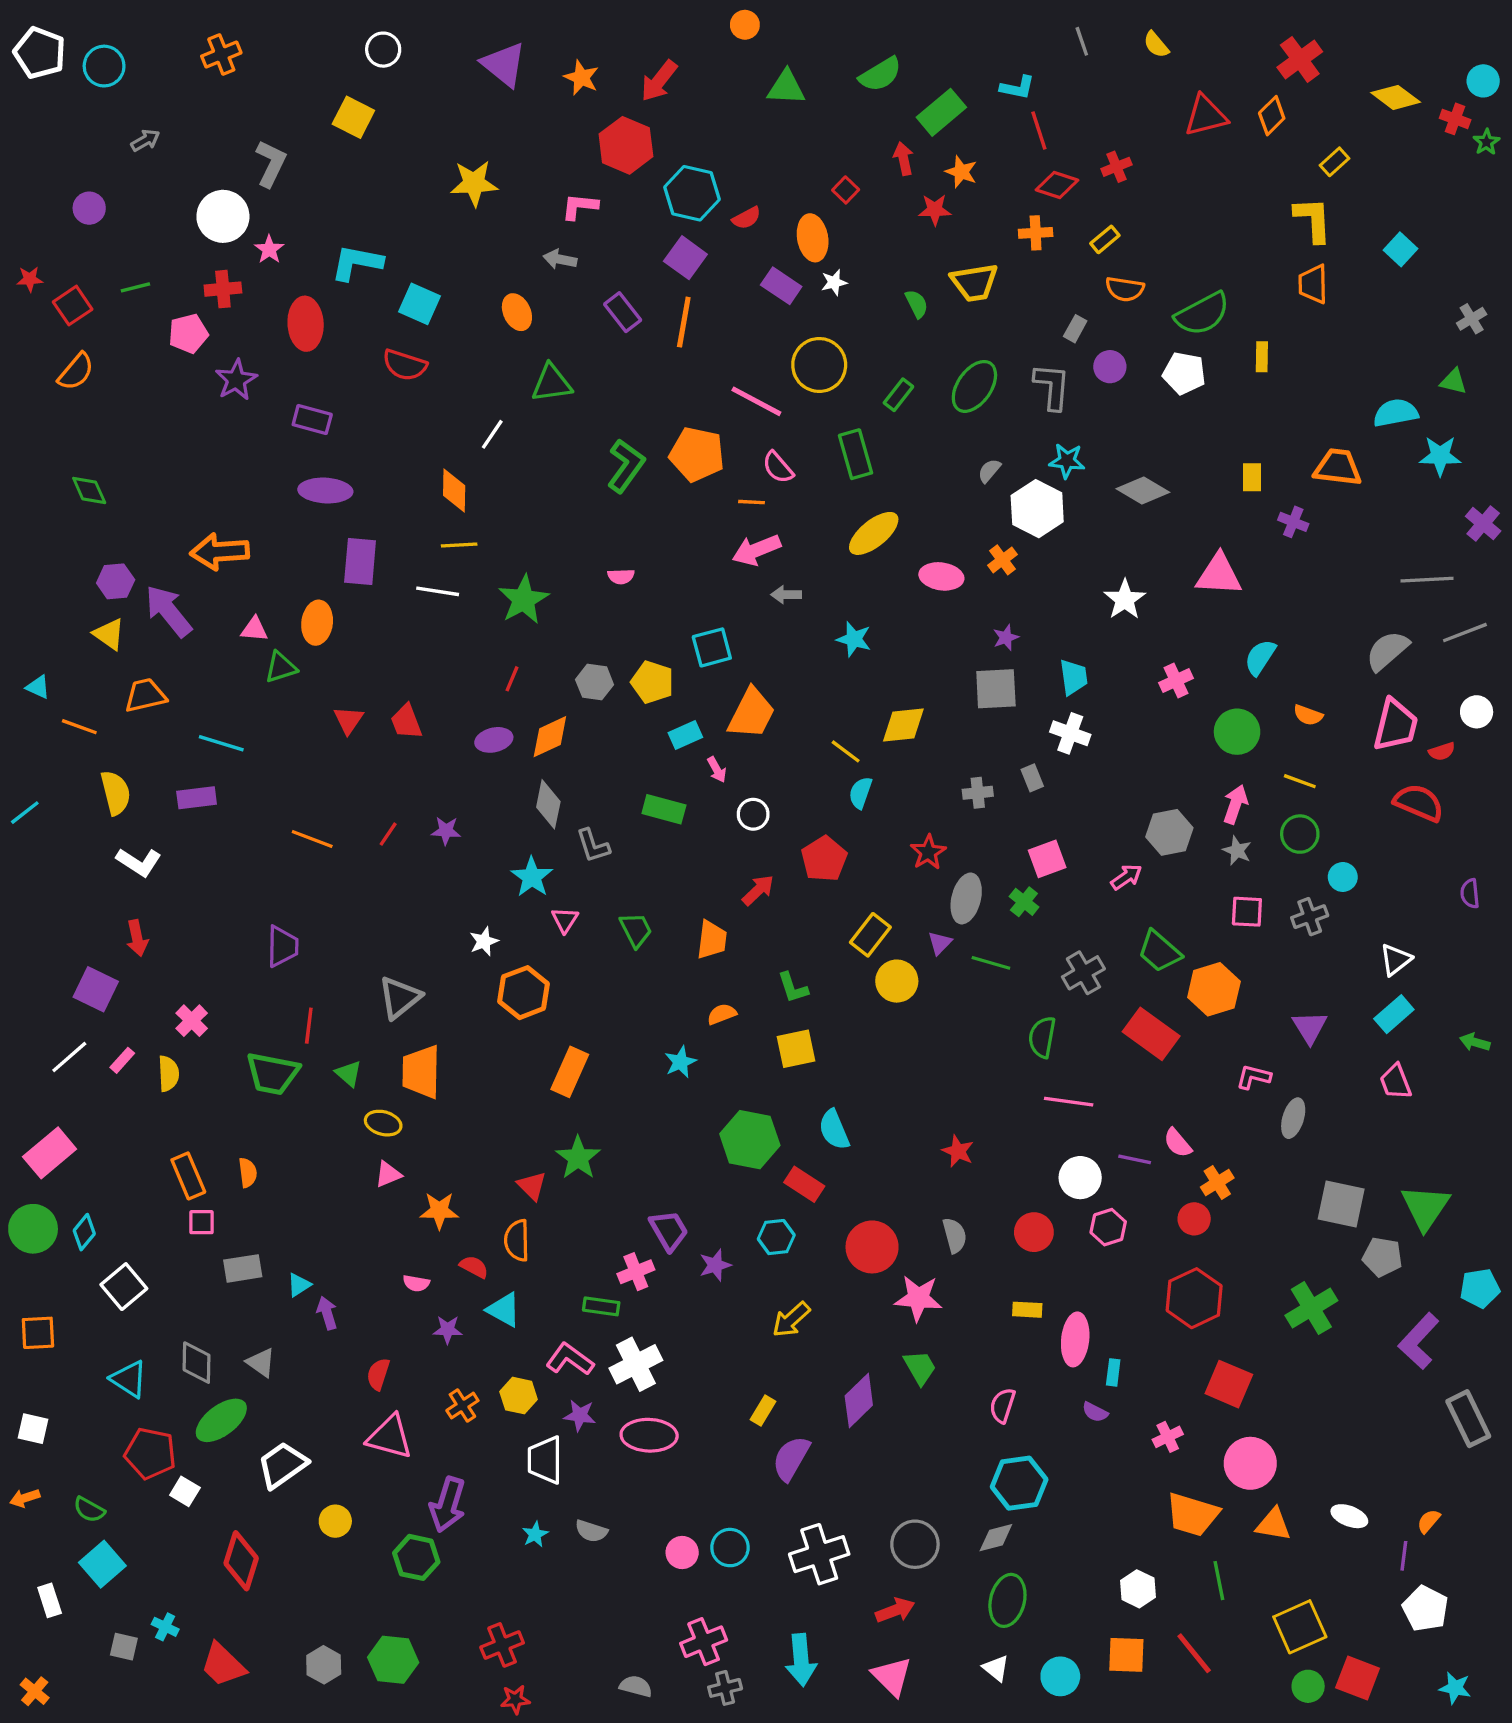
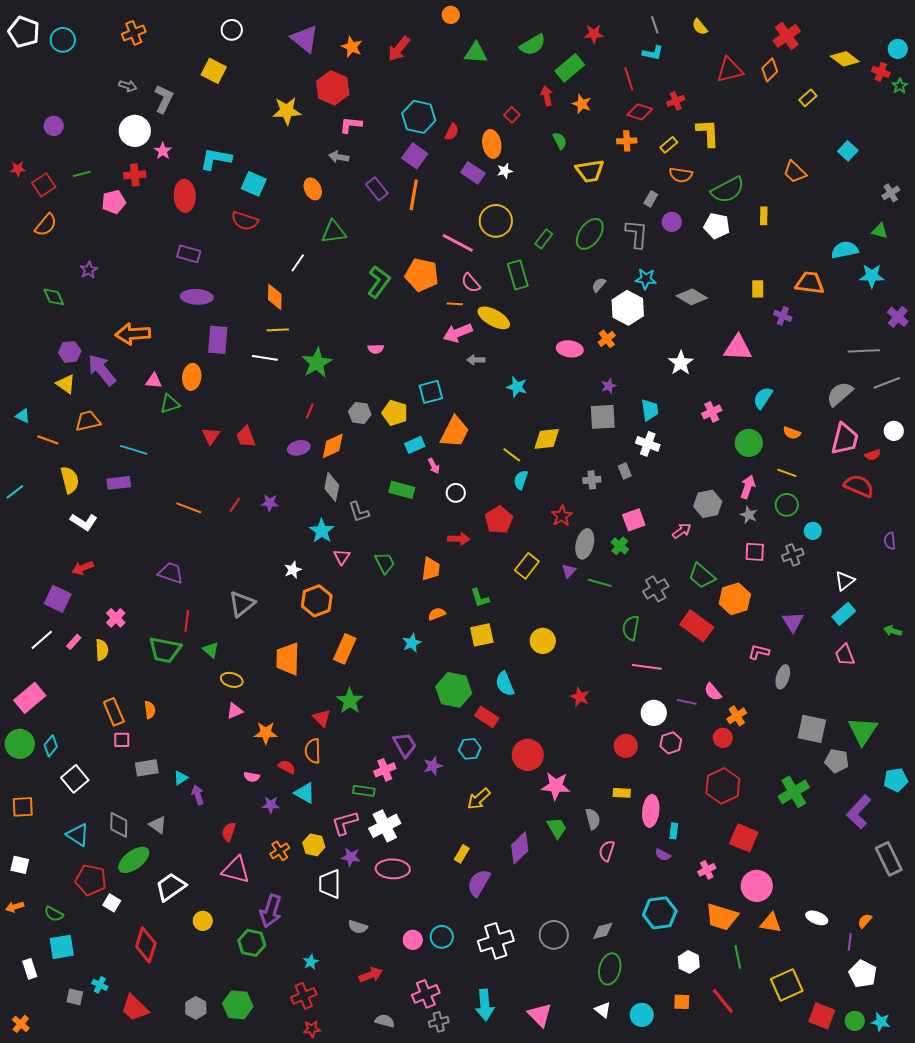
cyan L-shape: (1017, 88) -> (653, 53), moved
gray arrow: (145, 140) -> (128, 86), moved, turned 48
red hexagon: (626, 145) -> (333, 88), moved
red star: (935, 210) -> (594, 34), moved
red semicircle: (747, 218) -> (452, 132), turned -36
yellow L-shape: (1313, 220) -> (708, 133), moved
orange trapezoid: (1313, 284) -> (795, 172), turned -45
green semicircle: (917, 304) -> (560, 141), moved
purple star: (236, 380) -> (89, 270), moved, size x0.7
yellow ellipse: (874, 533) -> (494, 318), moved, turned 68
red arrow: (758, 890) -> (459, 539), turned 45
red arrow: (137, 938) -> (83, 568), turned 80
purple trapezoid: (282, 946) -> (171, 573), turned -72
yellow circle: (897, 981) -> (543, 641), moved
orange trapezoid: (421, 1072) -> (288, 659), moved
gray semicircle: (955, 1235) -> (593, 819), moved
pink L-shape: (570, 1359) -> (345, 823), turned -52
cyan hexagon: (1019, 1483) -> (660, 913), moved
cyan star: (535, 1534) -> (311, 962), moved
cyan square: (102, 1564) -> (62, 947), turned 32
red arrow: (895, 1610) -> (371, 975), moved
orange square: (1126, 1655) -> (682, 1002), size x0.7
green circle: (1308, 1686) -> (855, 1021), moved

